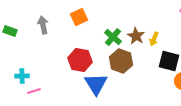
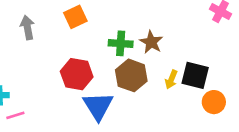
green cross: (113, 37) -> (121, 43), turned -36
yellow arrow: (154, 39) -> (171, 79), moved

